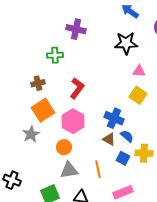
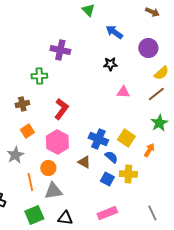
black star: (126, 43) -> (110, 64), size x0.6
yellow square: (138, 95) -> (126, 138), moved
orange square: (43, 110) -> (27, 131), size x0.6
brown triangle: (109, 139) -> (84, 162), moved
orange line: (98, 169) -> (30, 182), moved

